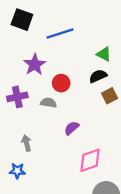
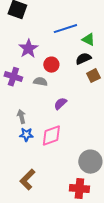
blue line: (60, 33) -> (65, 29), moved
purple cross: (17, 97) -> (13, 77), turned 30
pink diamond: (90, 160) -> (51, 136), moved
blue star: (17, 171) -> (26, 135), moved

